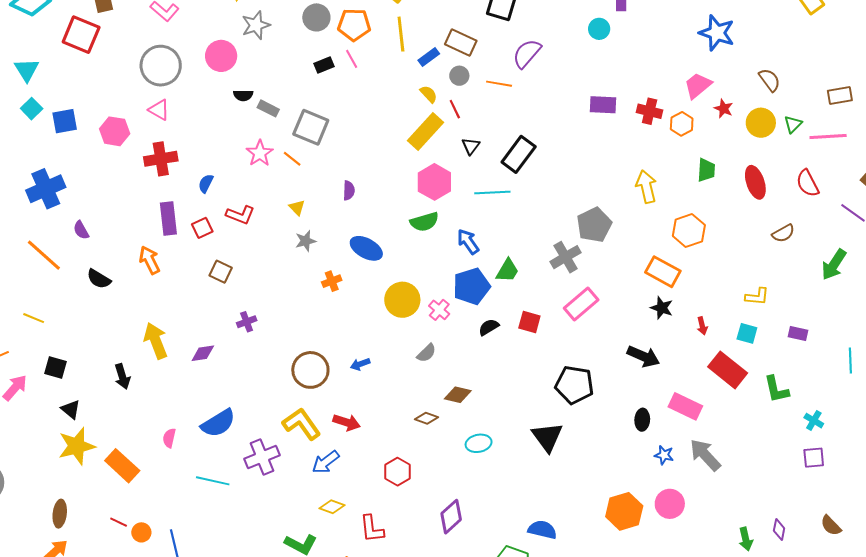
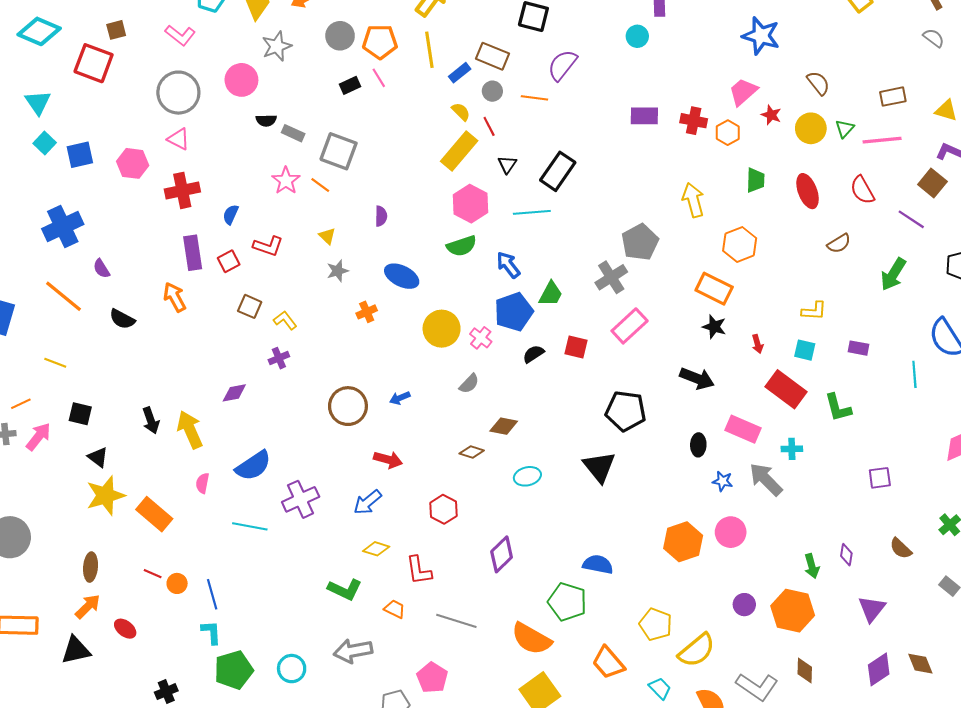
yellow arrow: (156, 341) -> (190, 430), moved
cyan cross: (814, 421) -> (792, 449), moved, turned -30
yellow L-shape: (302, 424) -> (285, 320), moved, size x0.6

